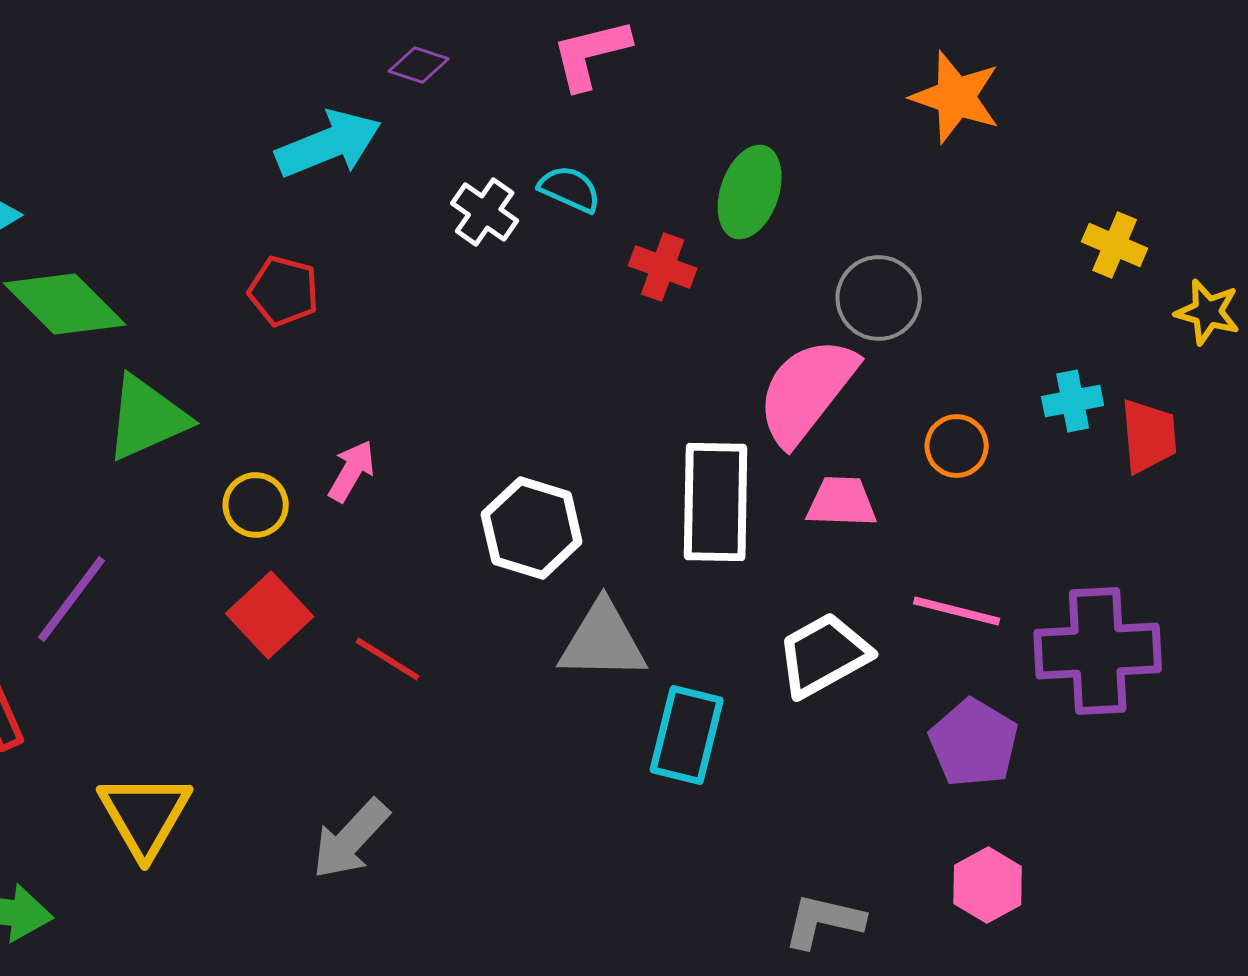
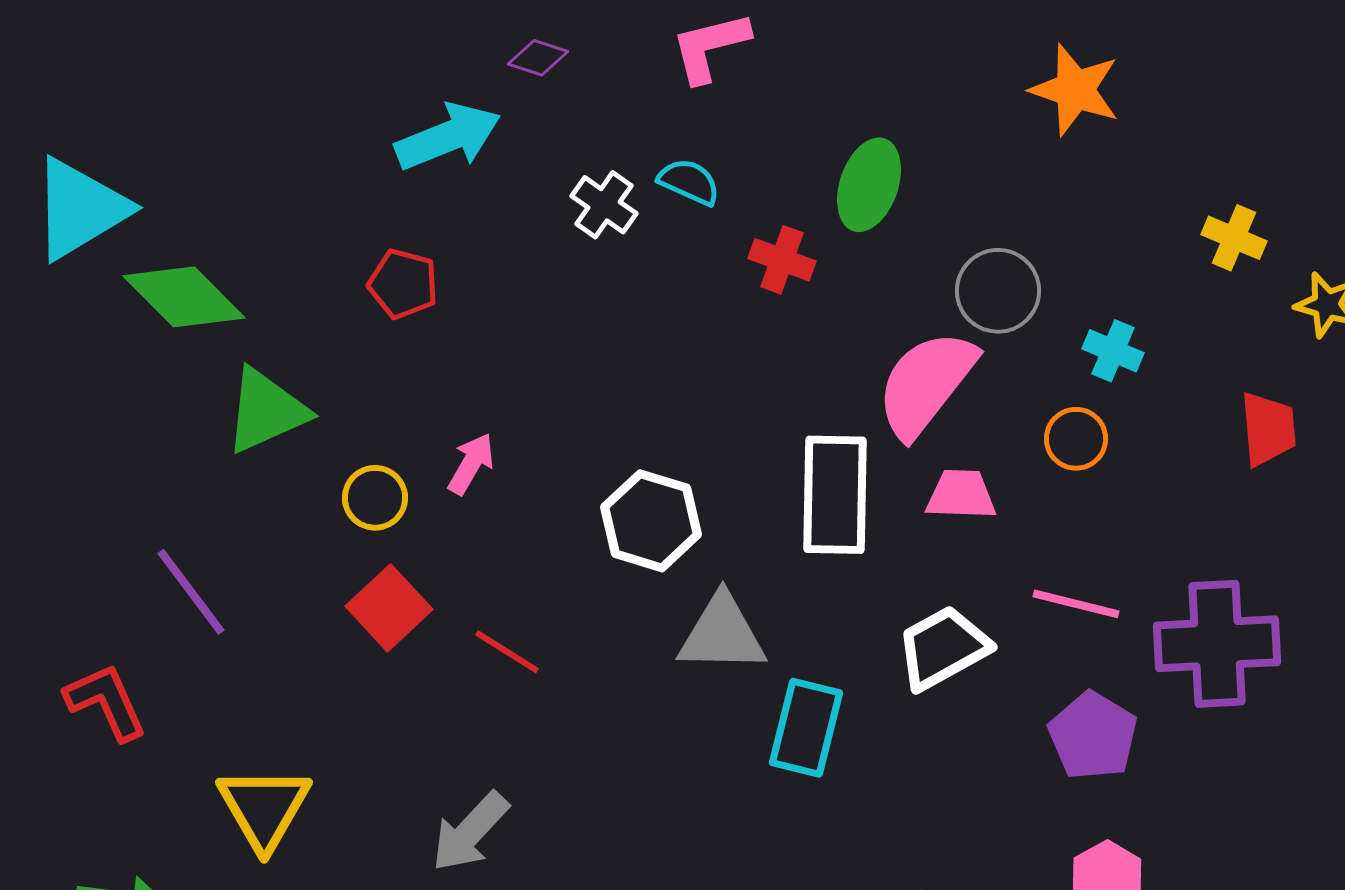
cyan cross: (1073, 401) -> (1113, 351), moved, turned 34
purple line: (72, 599) -> (191, 592), turned -74

